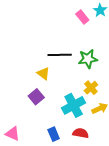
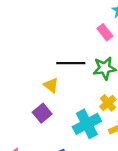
pink rectangle: (82, 17) -> (105, 32), moved

